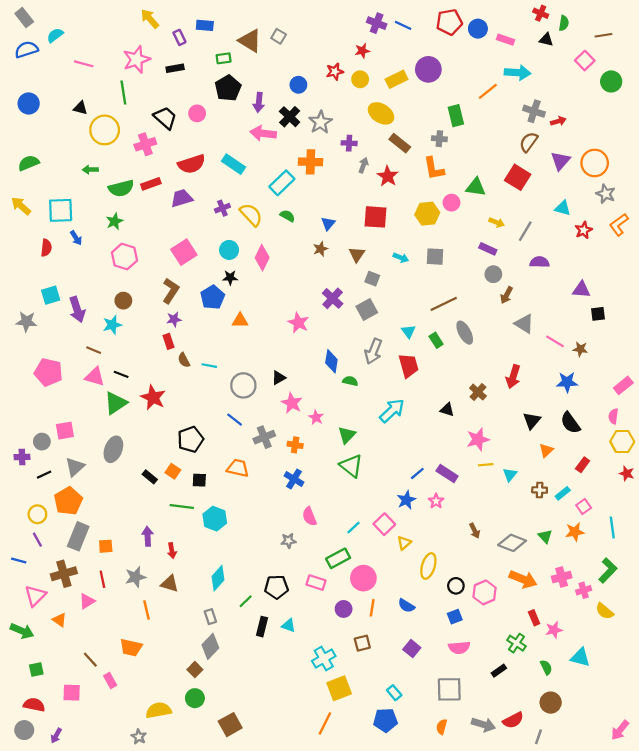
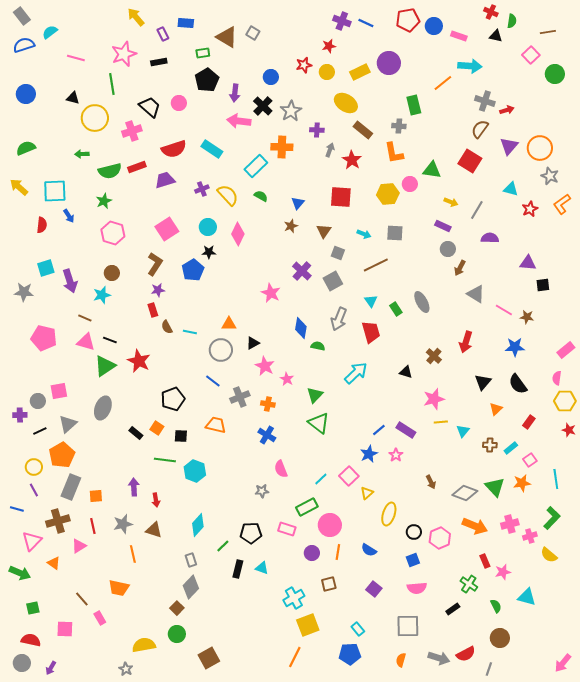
brown line: (444, 304) -> (376, 265), moved
orange triangle: (240, 320) -> (229, 324), moved
green triangle: (545, 536) -> (495, 487), size x1.5

